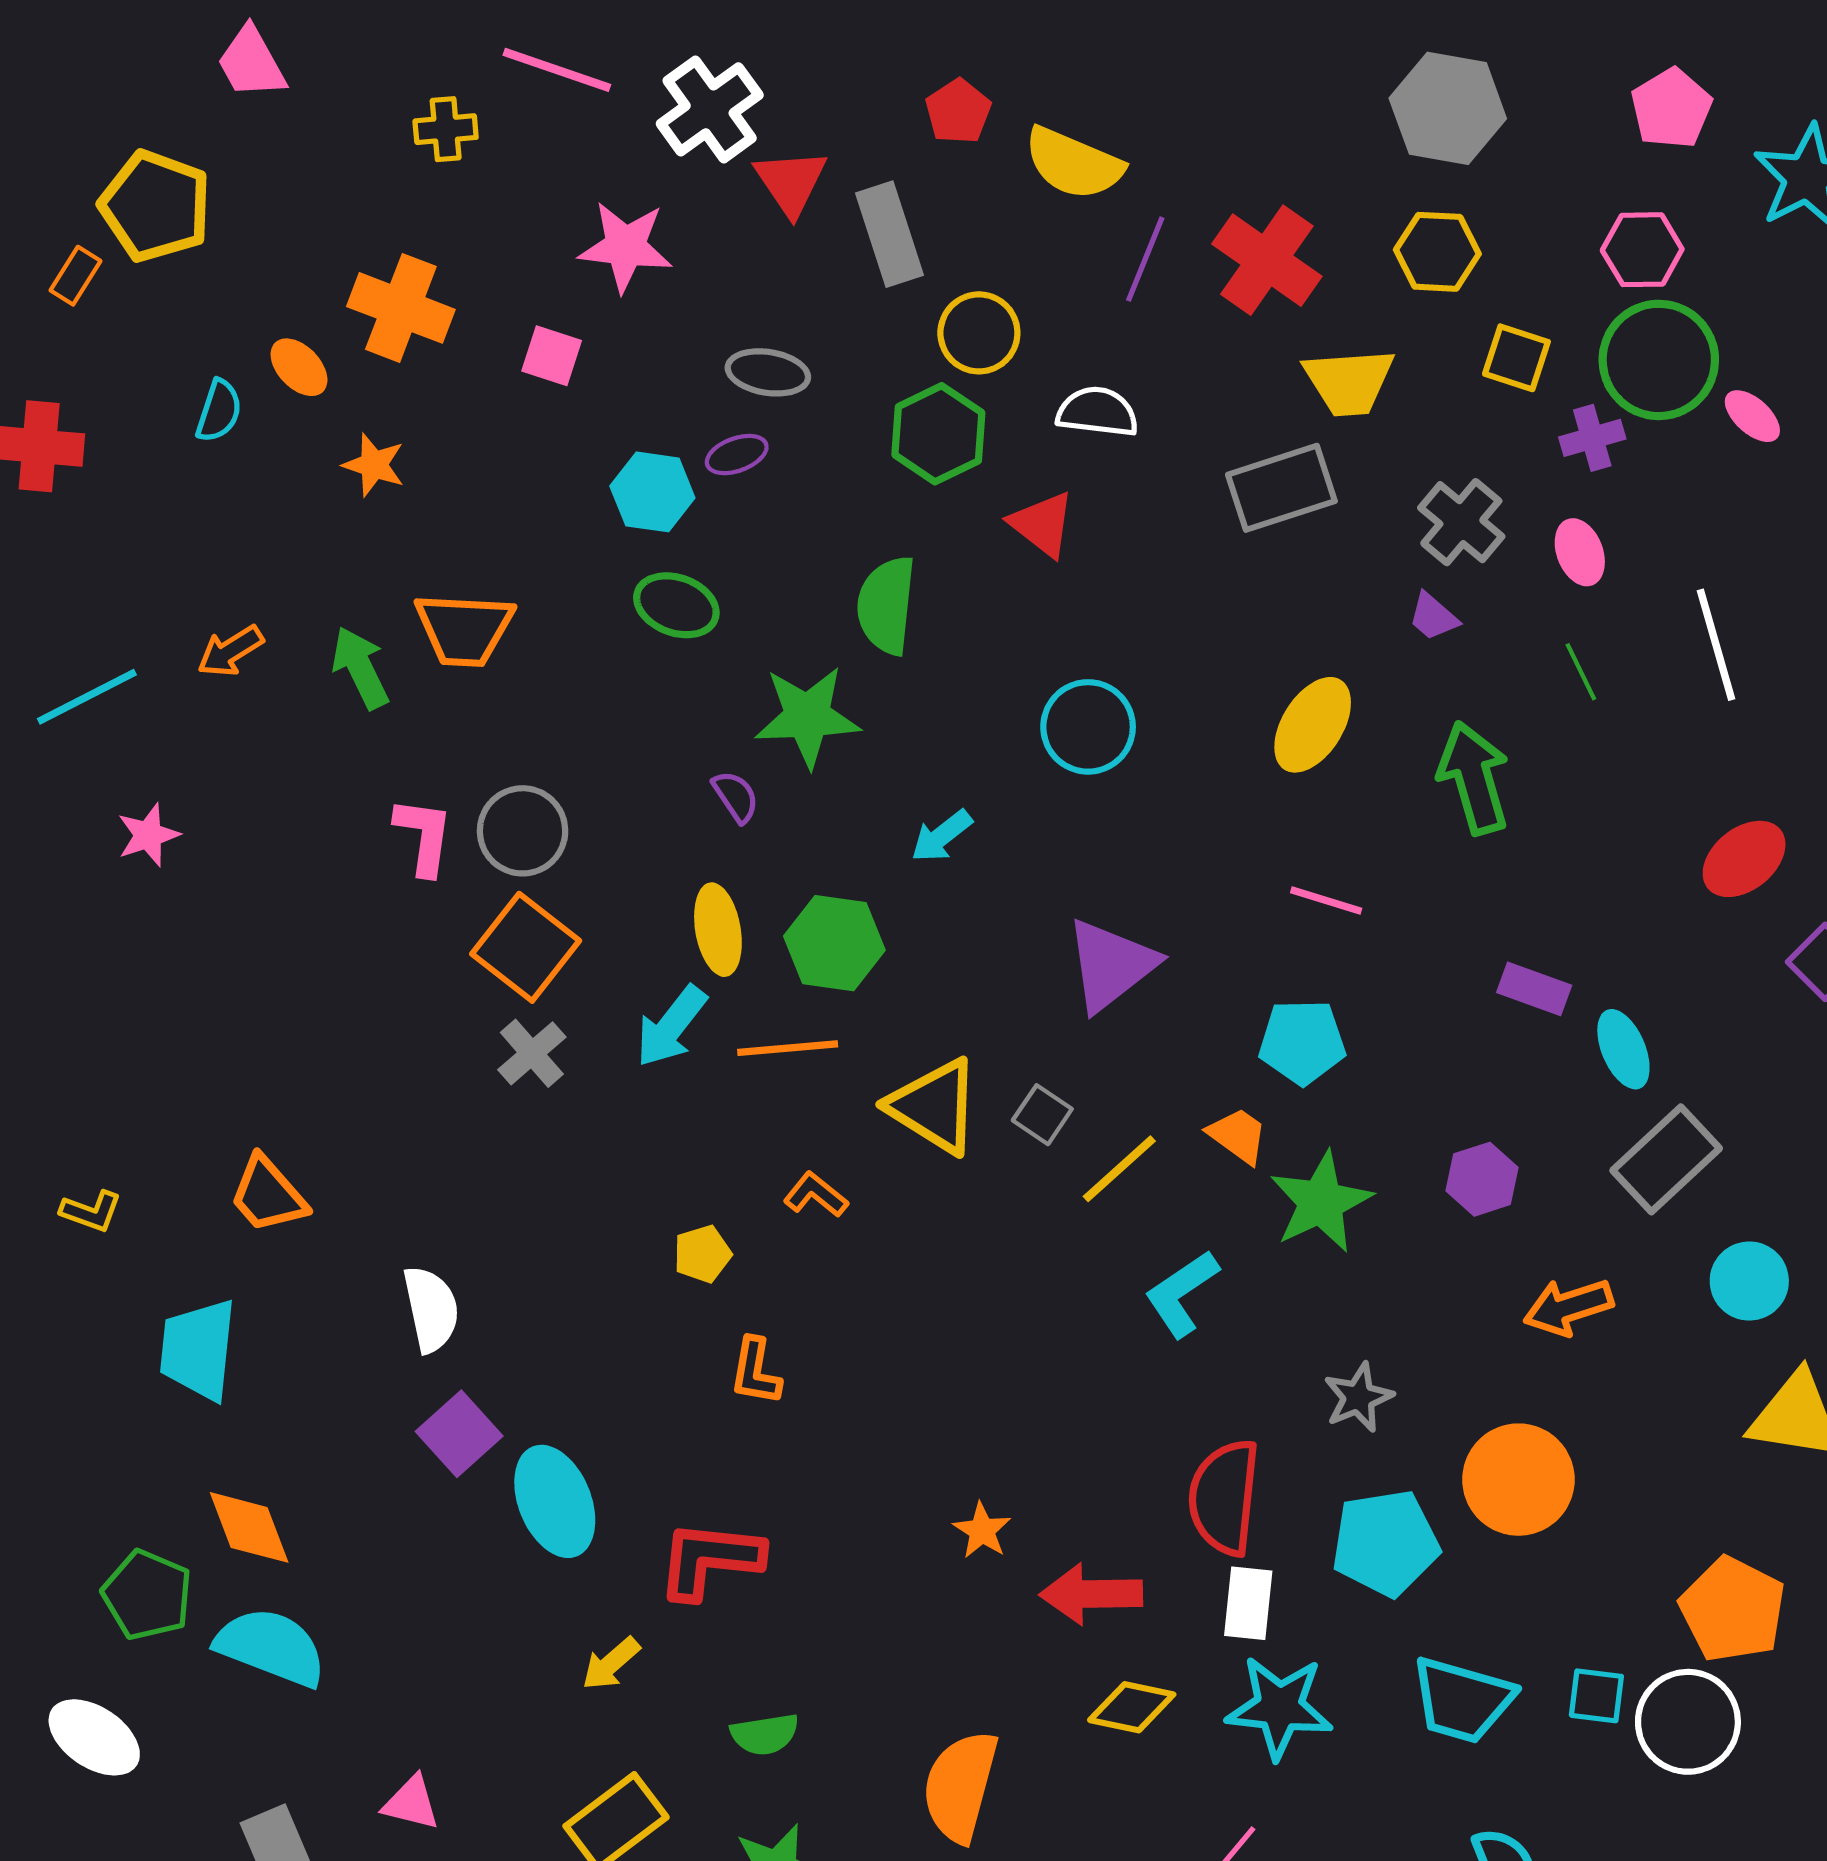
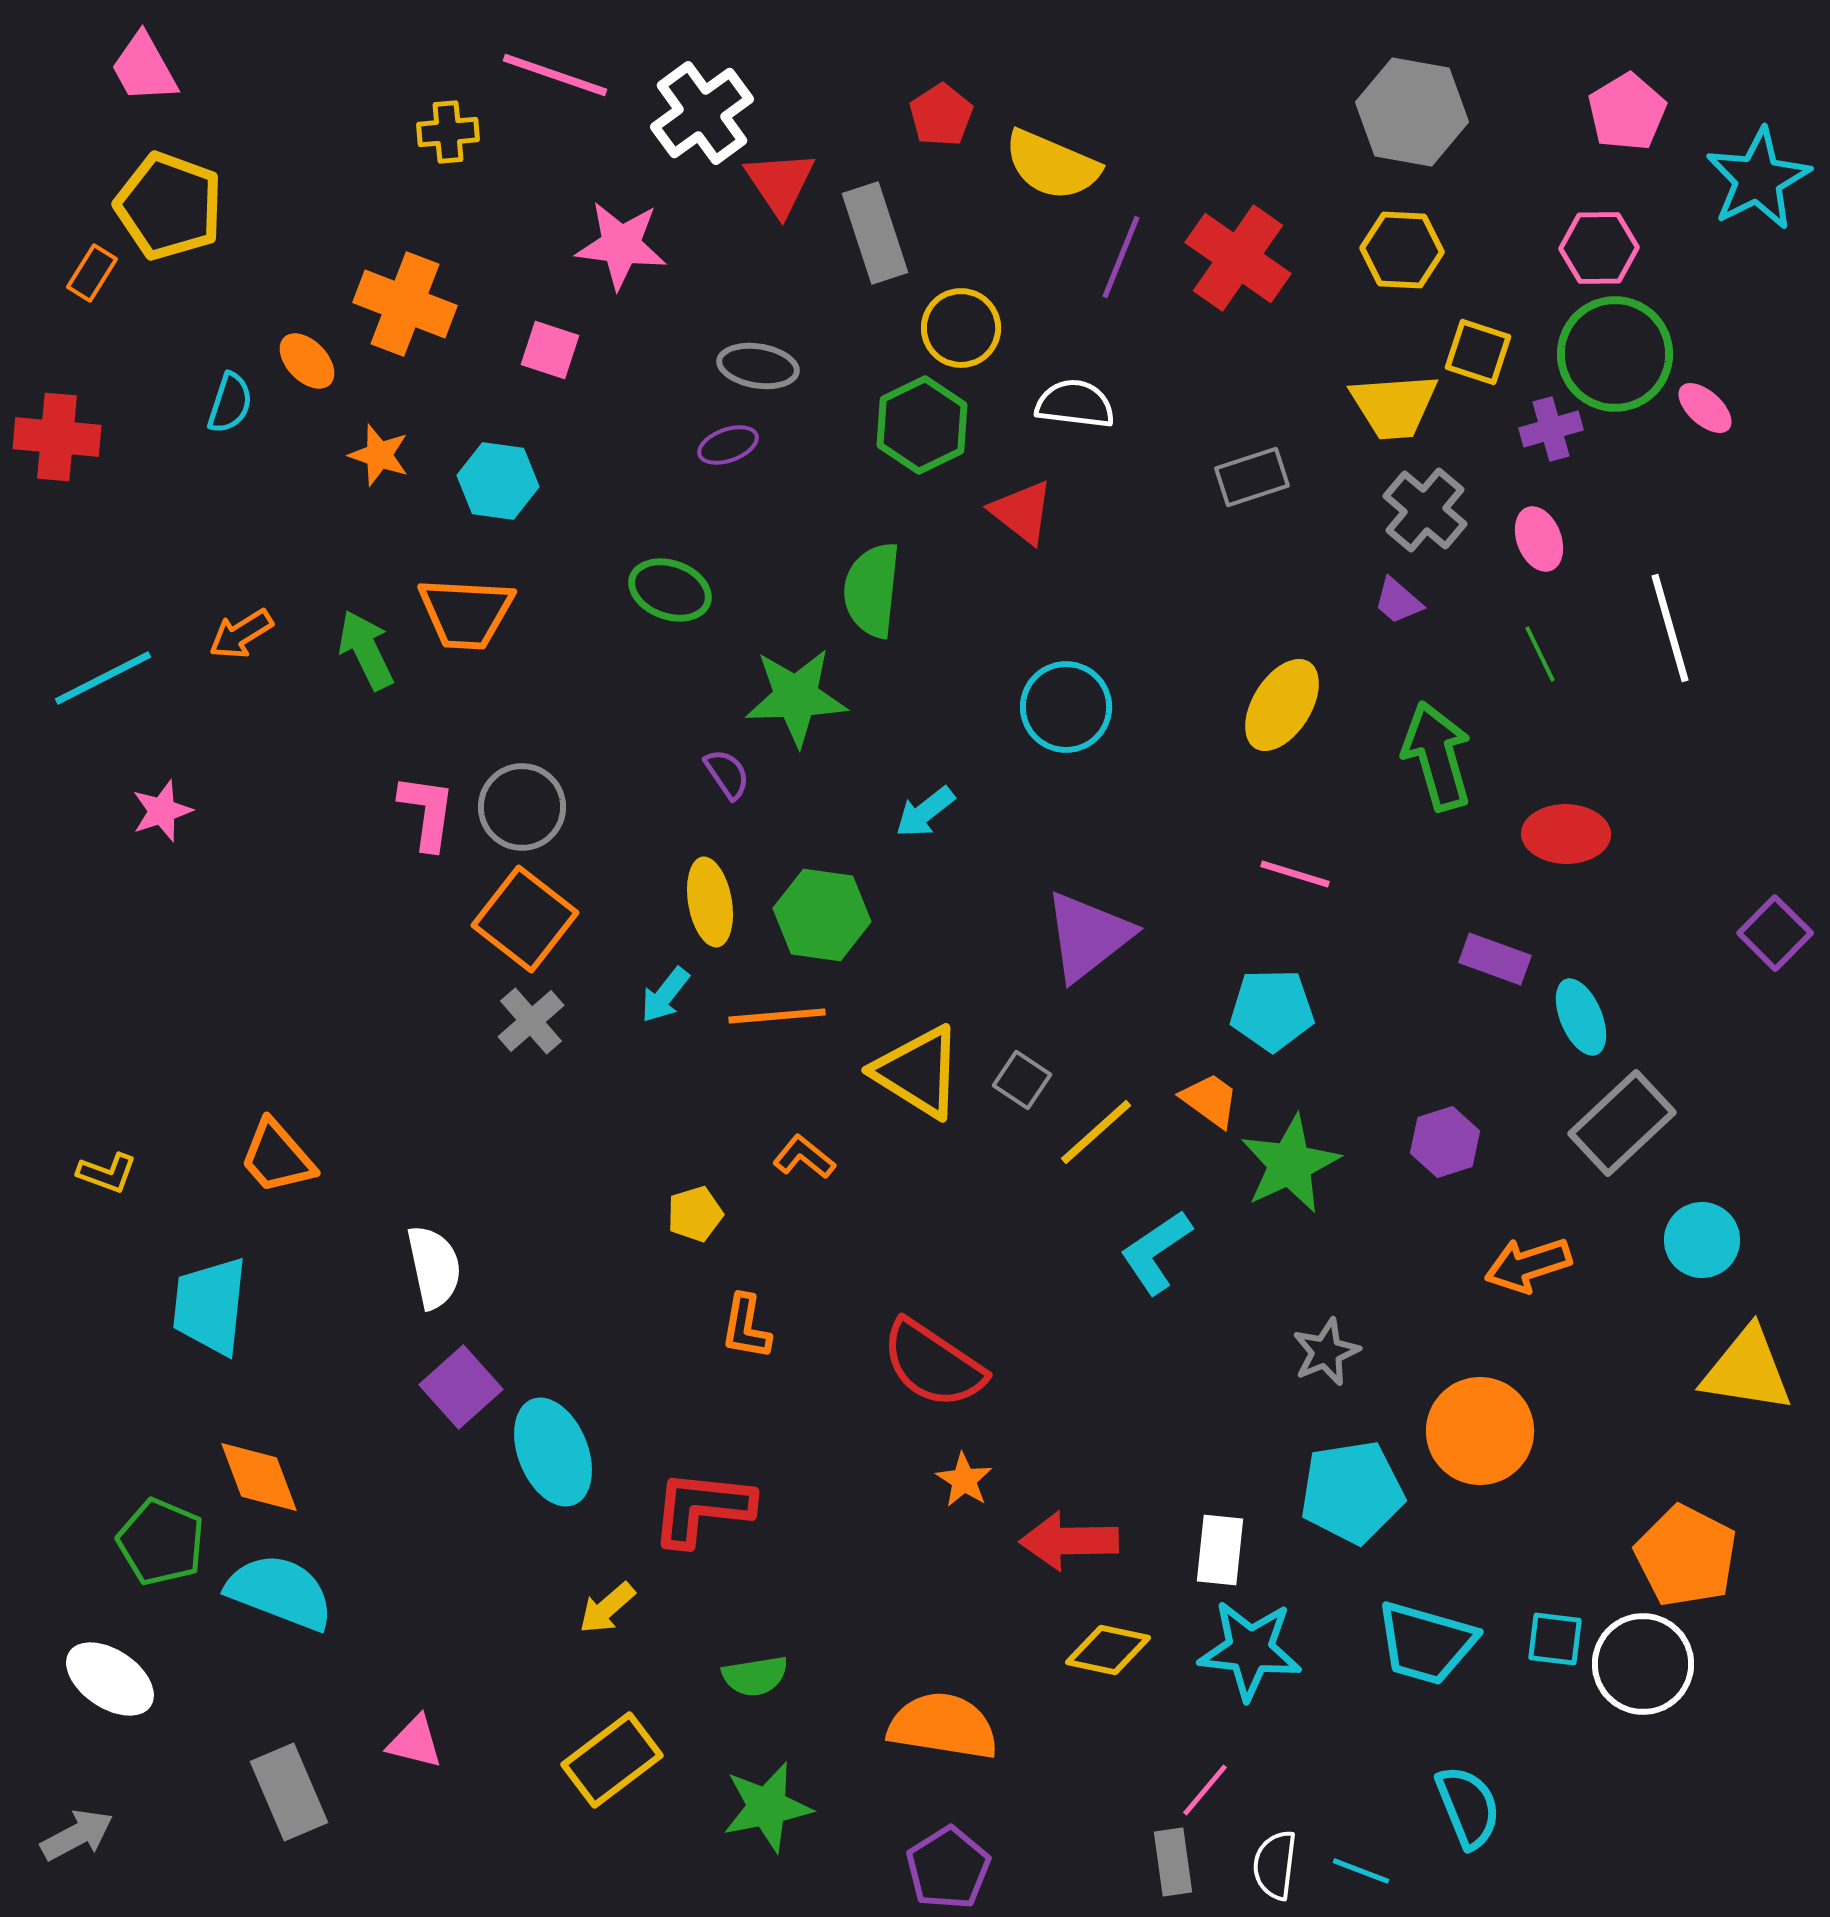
pink trapezoid: (251, 63) -> (144, 68), moved
yellow trapezoid: (1349, 382) -> (1394, 406), moved
gray rectangle: (1281, 488) -> (1252, 477), size x0.7
cyan hexagon: (652, 492) -> (498, 481), moved
red ellipse: (1744, 859) -> (1566, 834), moved, turned 40
cyan arrow: (671, 1026) -> (665, 995), size x0.7
red semicircle: (1224, 1497) -> (933, 1364), moved, turned -62
orange semicircle: (960, 1786) -> (943, 1726), turned 84

